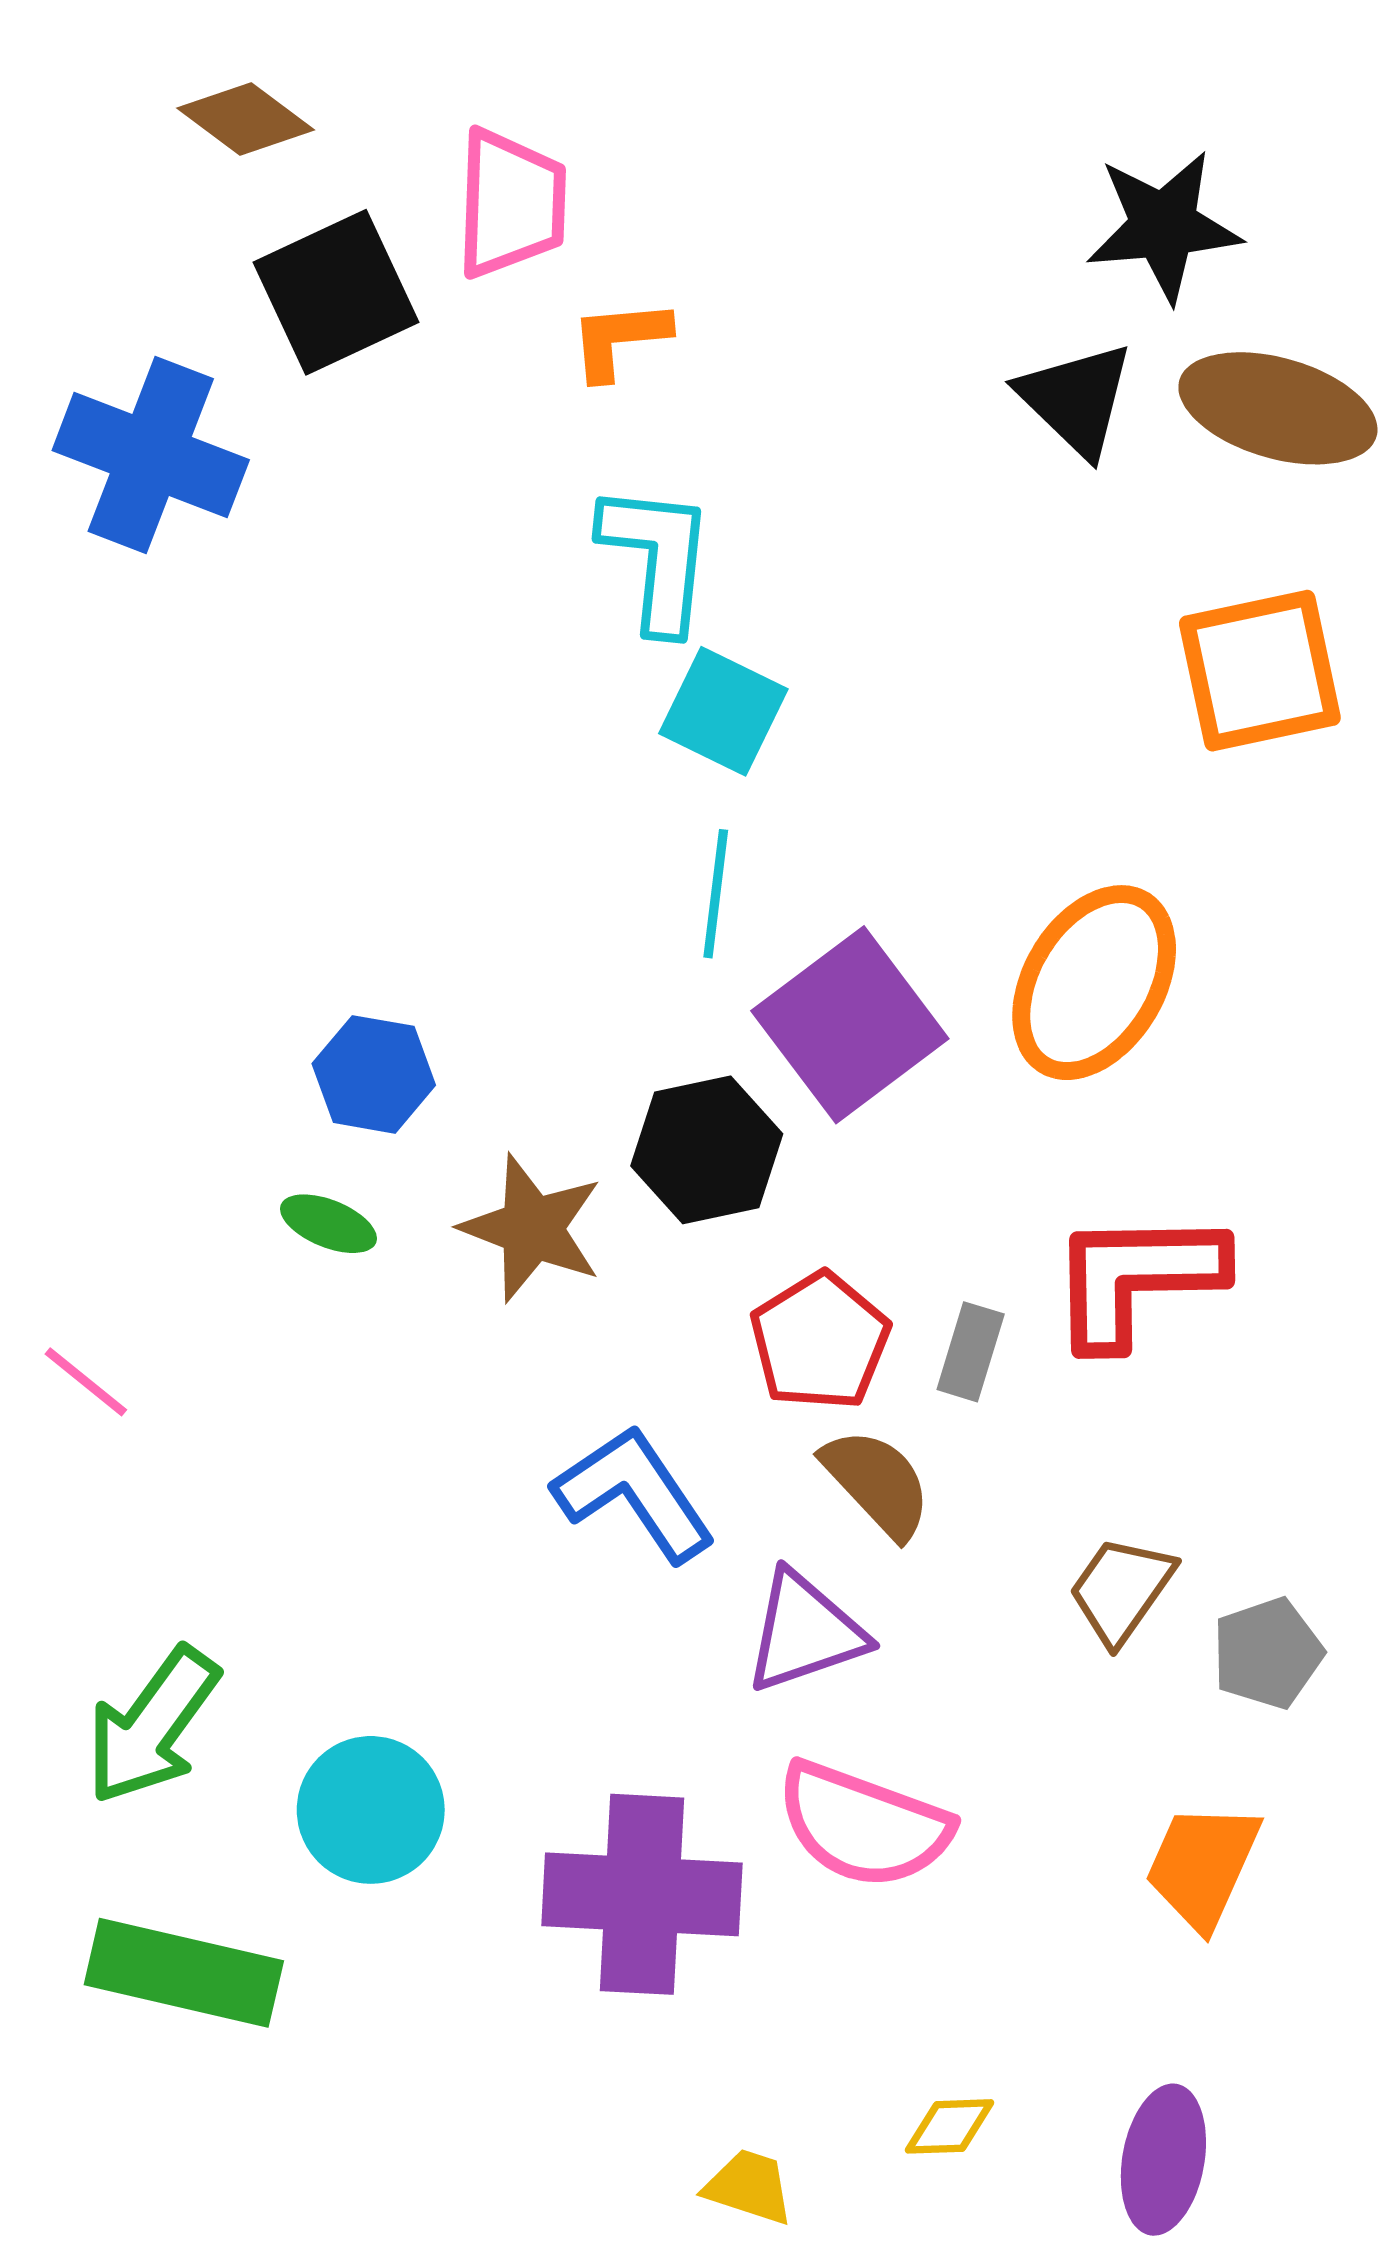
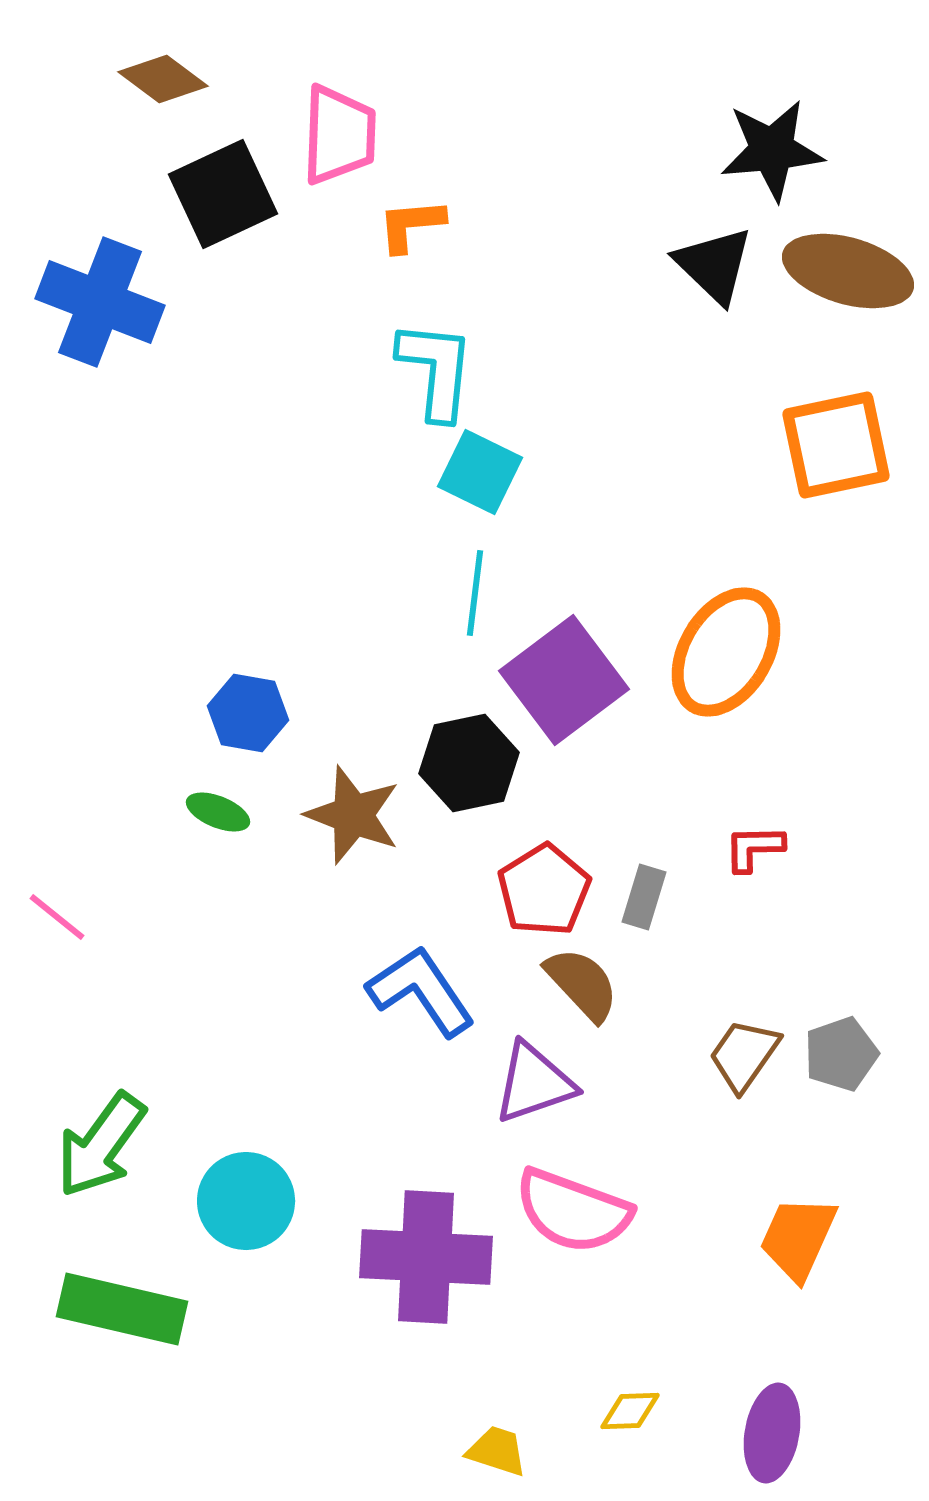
red L-shape: (1136, 1278) -> (754, 848), size x0.5
gray pentagon: (1267, 1653) -> (841, 1054), moved

